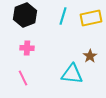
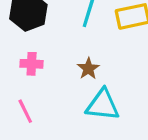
brown star: (90, 56) -> (88, 69), moved

